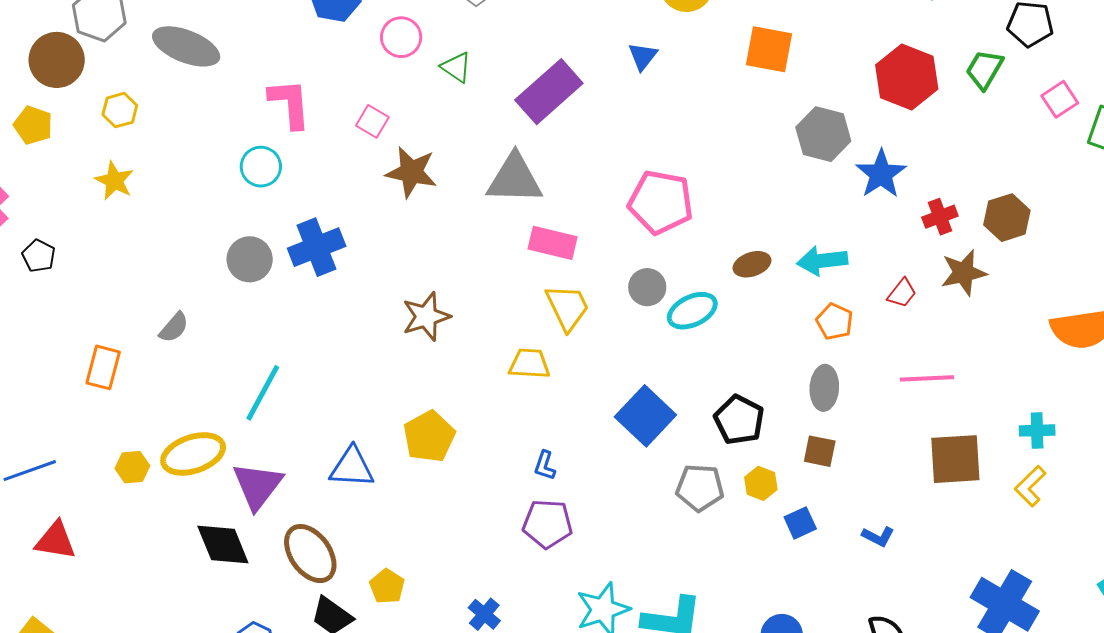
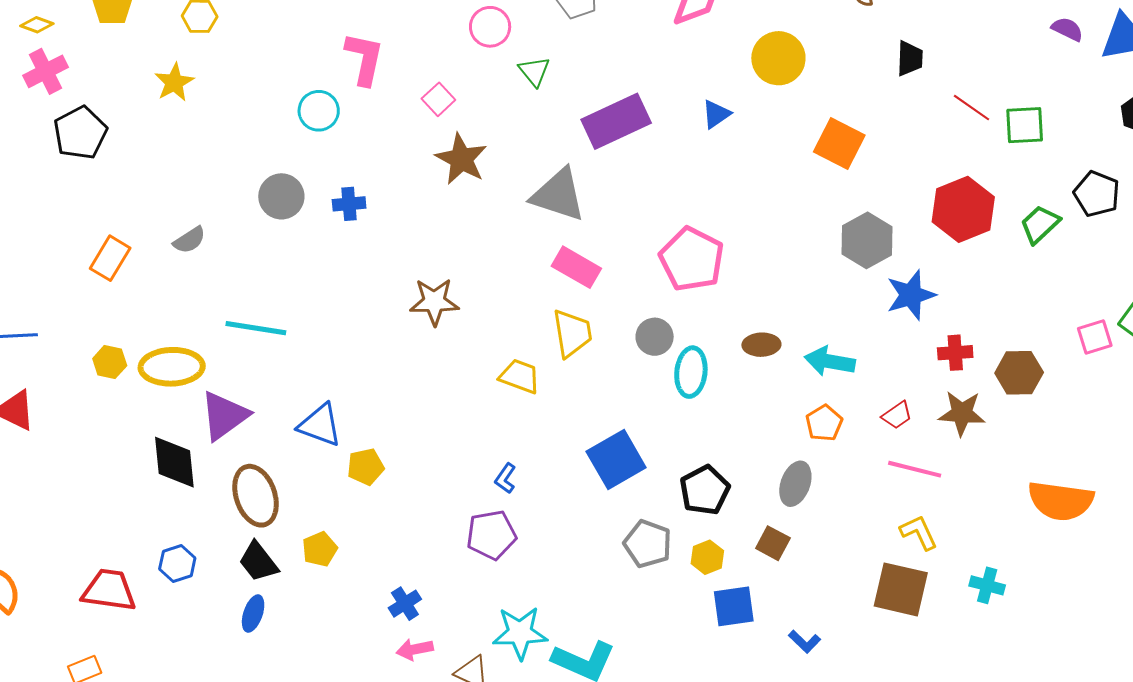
pink square: (1060, 99) -> (1095, 337), moved
blue cross: (317, 247) -> (349, 204), size x0.6
black pentagon: (39, 256) -> (80, 133), size x1.6
cyan ellipse: (692, 311) -> (691, 372), turned -75
pink line: (927, 378) -> (915, 469), moved
cyan line: (263, 393) -> (256, 328), turned 54
yellow pentagon: (429, 436) -> (366, 467), moved, size x0.7
yellow L-shape: (1030, 486) -> (919, 532), moved, turned 93
blue square: (800, 523) -> (734, 606), size x1.4
purple pentagon: (547, 524) -> (491, 535), turned -30

